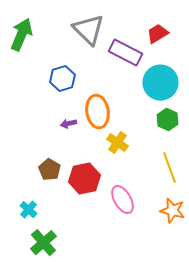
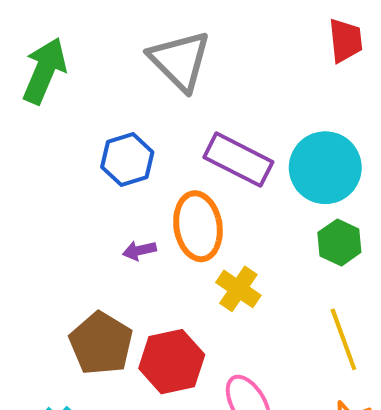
red trapezoid: (157, 34) -> (345, 40), moved, turned 115
purple rectangle: (125, 53) -> (238, 160), moved
brown pentagon: (49, 170) -> (101, 343), size x1.4

